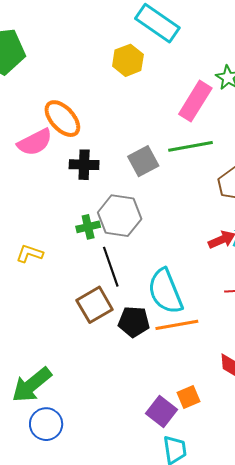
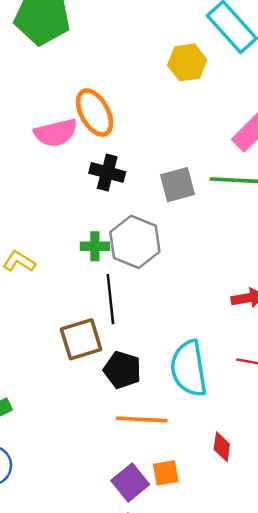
cyan semicircle: (165, 291) -> (189, 369), moved
orange line: (177, 325) -> (142, 419), moved

